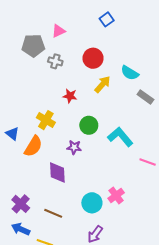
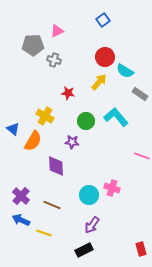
red circle: (93, 58) -> (105, 57), moved
cyan L-shape: (120, 137) -> (116, 117), moved
pink cross: (116, 196) -> (112, 188), turned -35

